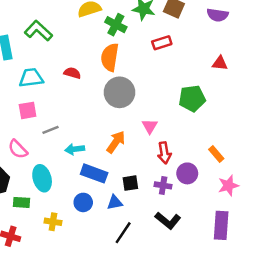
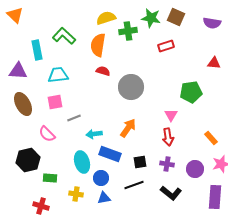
green cross: (116, 25) -> (128, 31), turned -36
orange semicircle: (110, 57) -> (98, 45), moved
red semicircle: (72, 73) -> (103, 71), moved
pink triangle: (150, 126) -> (171, 115), moved
purple circle: (187, 173) -> (195, 169), moved
cyan ellipse: (42, 178) -> (82, 162), moved
blue triangle: (115, 202) -> (104, 198), moved
black line: (123, 233) -> (134, 185), moved, turned 36

